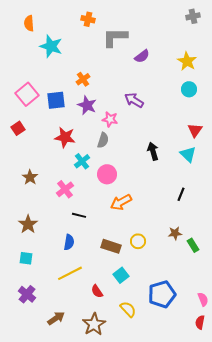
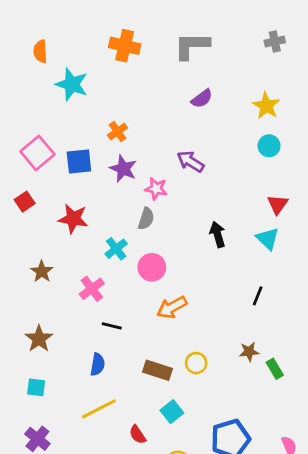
orange cross: (88, 19) -> (125, 46), size x1.5
gray L-shape: (115, 37) -> (192, 46), moved
red star: (65, 137) -> (73, 219), moved

